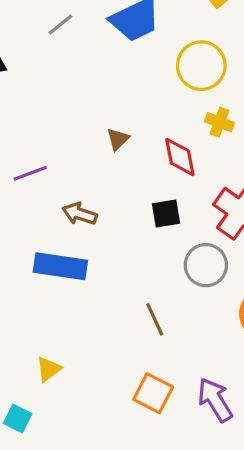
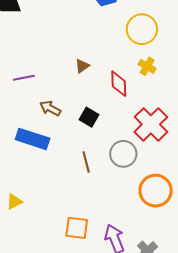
black square: (166, 214) -> (89, 117), moved, turned 30
brown line: (155, 319) -> (86, 162), moved
orange square: (153, 393) -> (77, 228), turned -30

